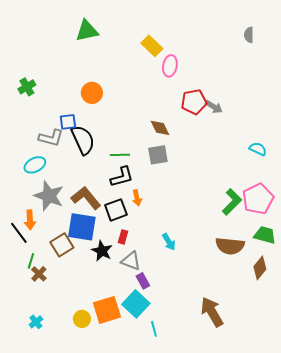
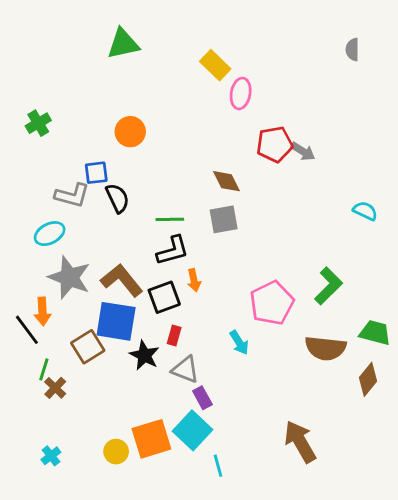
black semicircle: (83, 140) -> (117, 198), size x0.7
pink pentagon: (258, 199) -> (272, 303), moved

